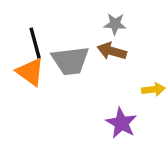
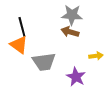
gray star: (115, 24) -> (72, 15), size x1.5
gray trapezoid: (70, 61) -> (44, 62), moved

